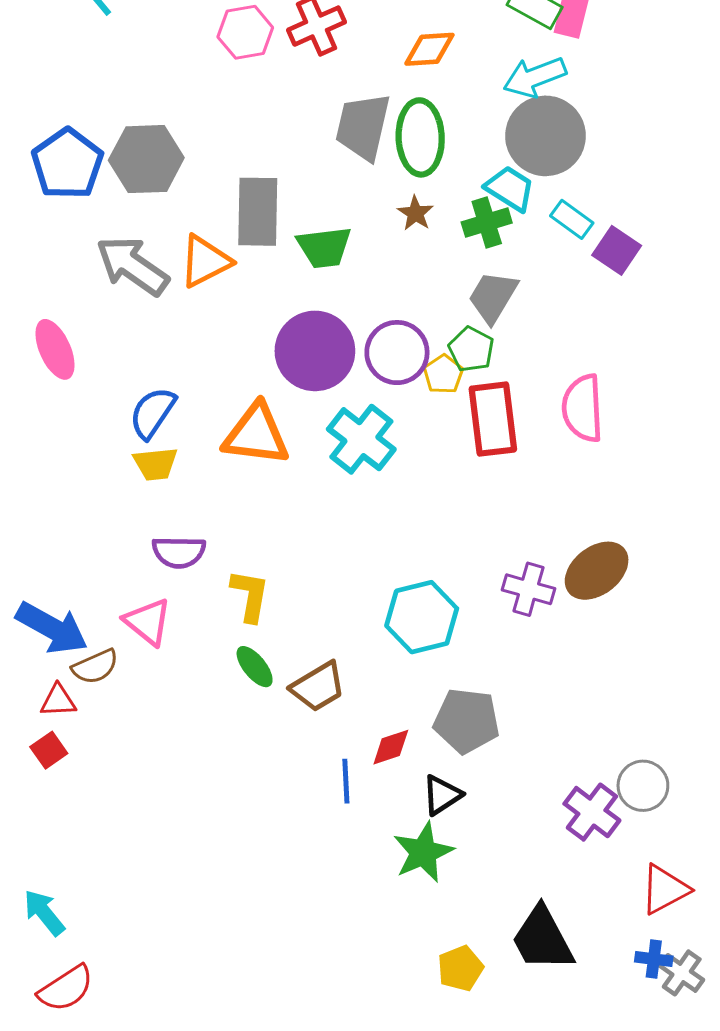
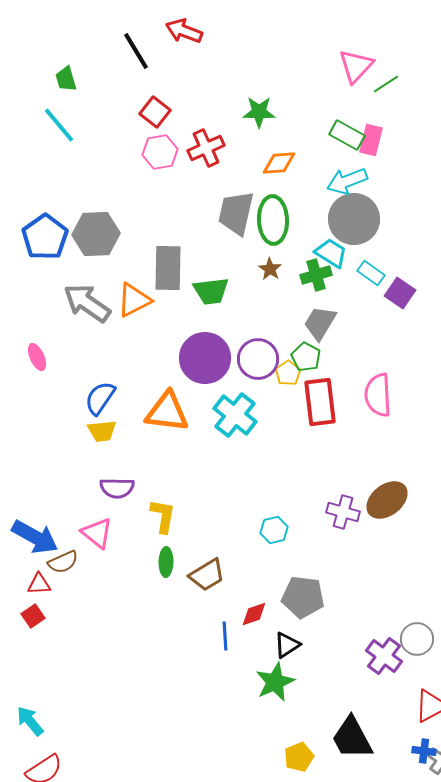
pink ellipse: (55, 349) -> (37, 357), size x0.7
cyan hexagon: (422, 617) -> (274, 530), size x0.6
green ellipse: (255, 667) -> (166, 562), turned 40

